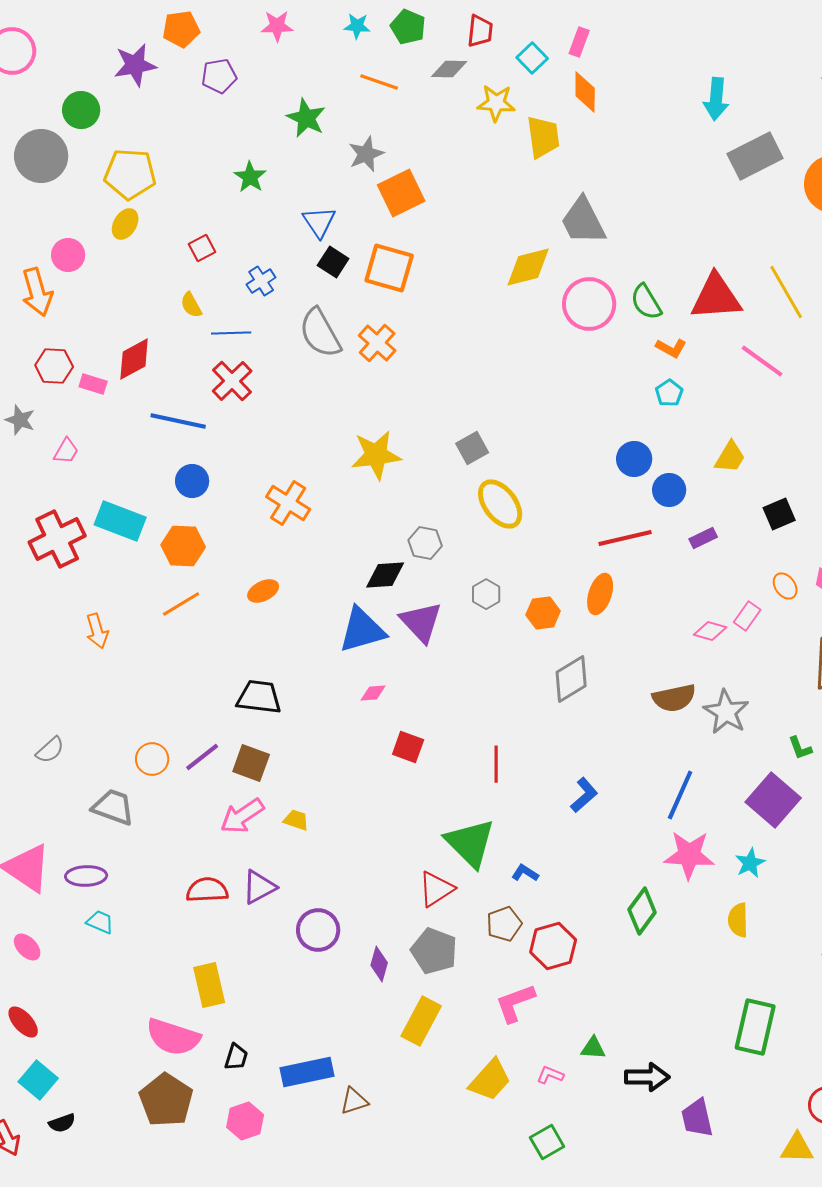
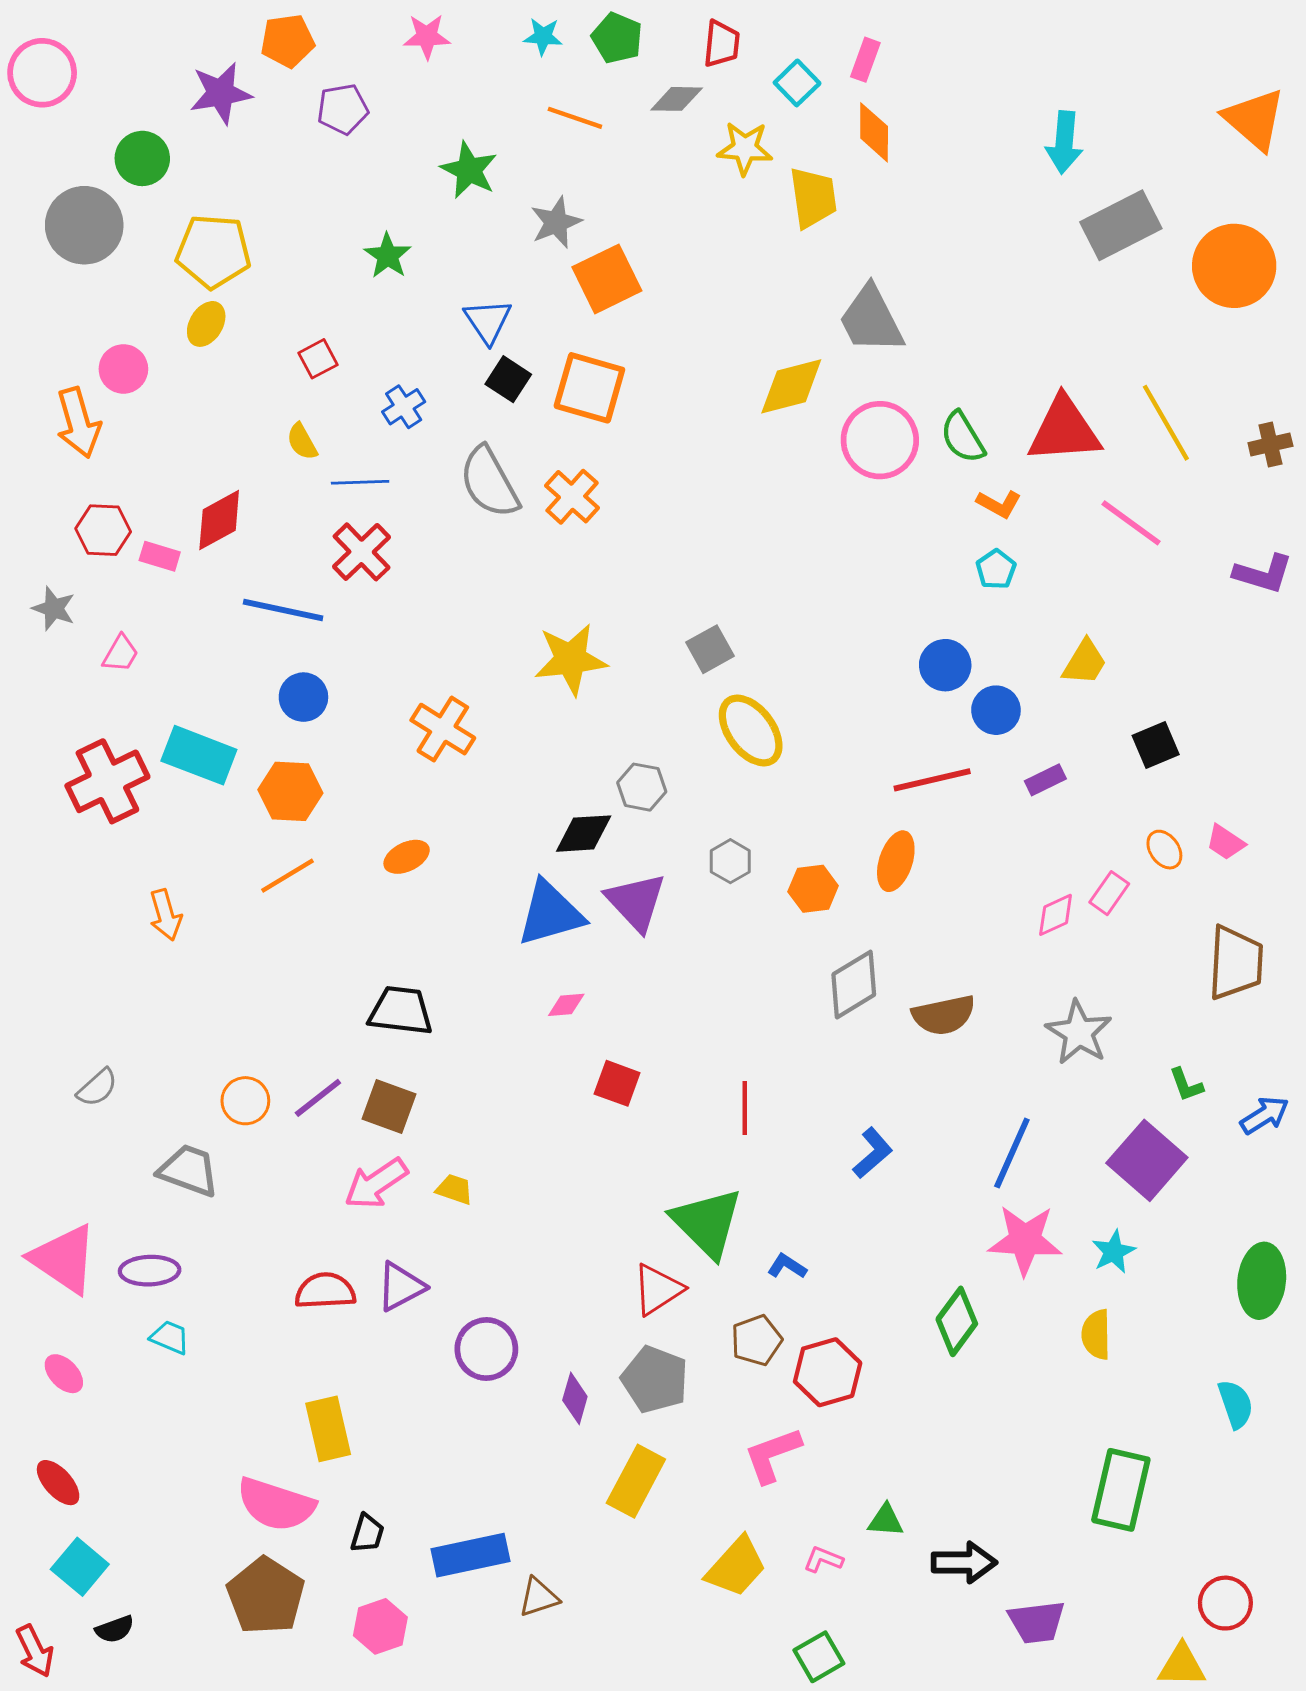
pink diamond: (710, 631) -> (1056, 915), turned -40
brown semicircle: (674, 698) -> (944, 1015), moved
purple trapezoid: (697, 1118) -> (1037, 1622), turned -84

